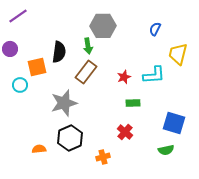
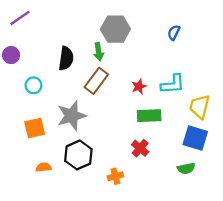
yellow trapezoid: (178, 54) -> (200, 107), moved
orange square: (37, 67) -> (35, 128), moved
cyan circle: (20, 85) -> (33, 85), moved
green rectangle: (133, 103) -> (149, 116), size x1.5

